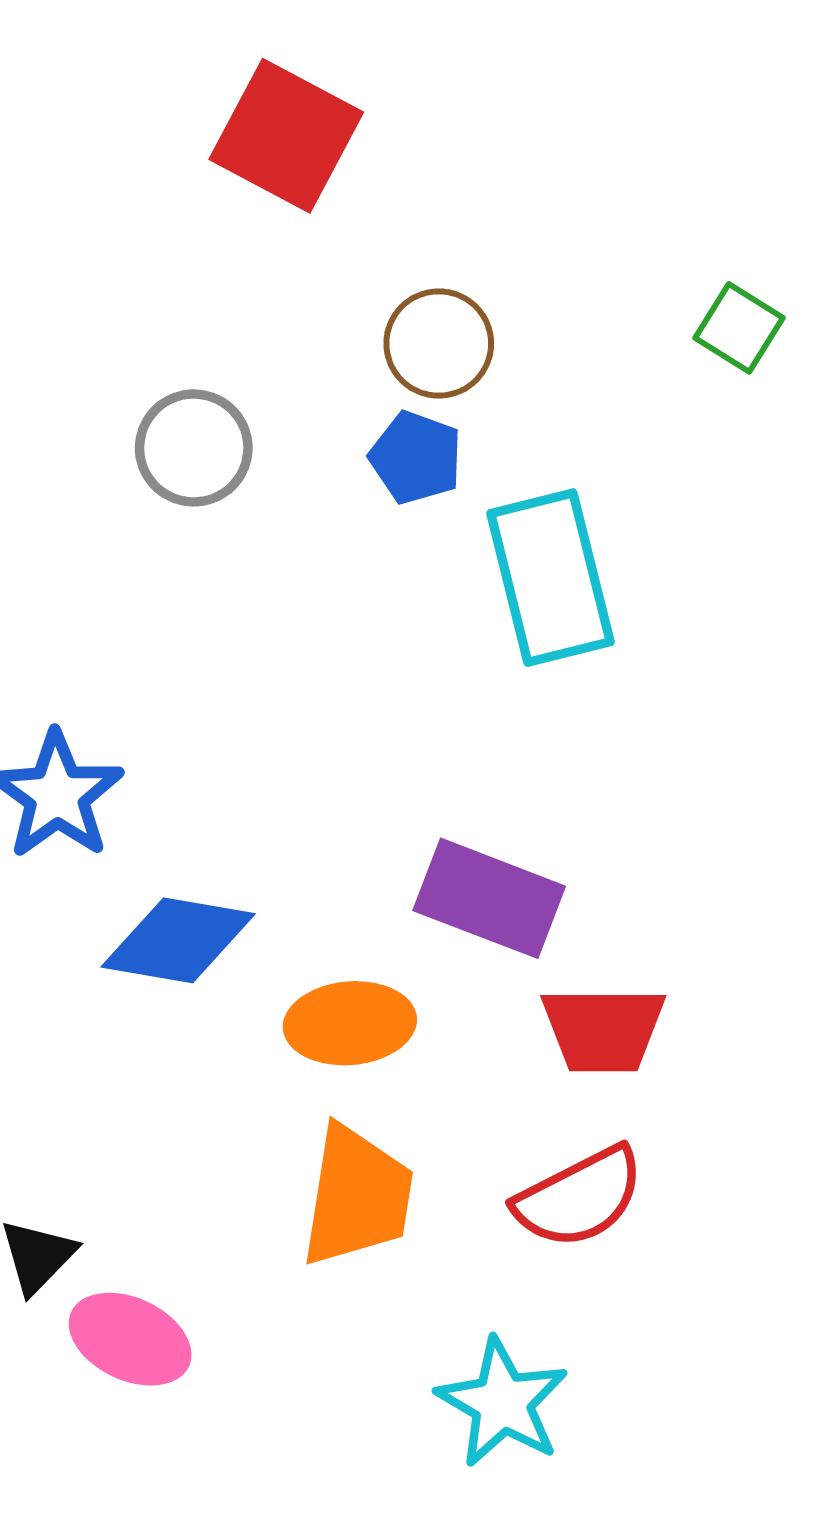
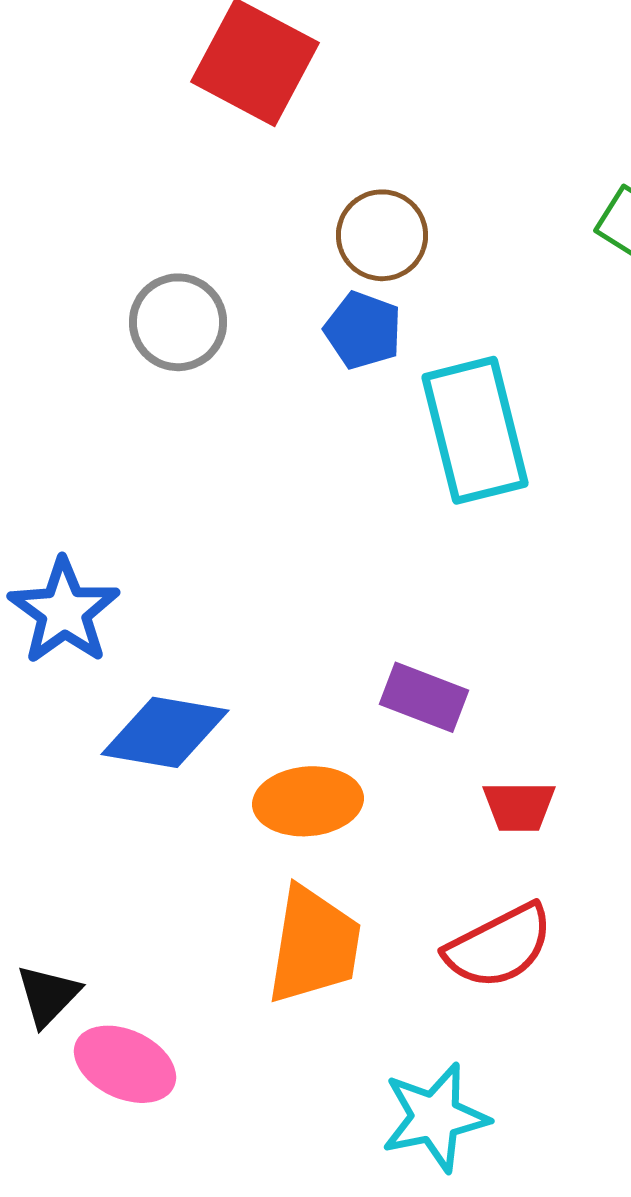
purple rectangle: (489, 898) -> (424, 697), size x0.7
red trapezoid: (603, 1029) -> (519, 806), size x0.7
cyan star: (502, 1403) -> (435, 1117), turned 30

